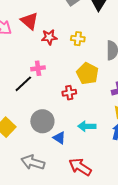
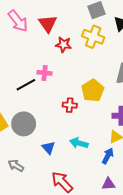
yellow cross: (78, 39) -> (93, 37), moved, size x1.5
gray circle: (42, 121) -> (24, 124), moved
gray arrow: (33, 162) -> (16, 166), size x0.7

